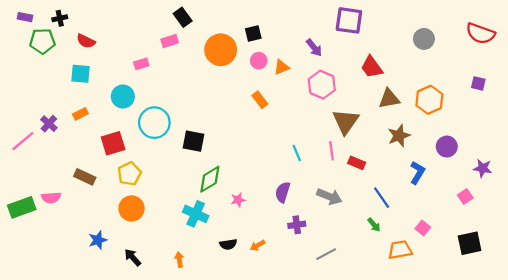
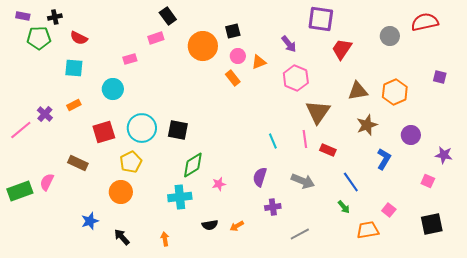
red semicircle: (480, 33) -> (425, 22), moved, turned 148
red trapezoid: (372, 67) -> (342, 49), moved, turned 70
orange rectangle: (260, 100) -> (233, 78), moved
cyan circle: (154, 123) -> (142, 128), moved
yellow pentagon: (129, 174) -> (131, 162), moved
pink square: (465, 197) -> (428, 181), turned -32
pink semicircle: (51, 198) -> (47, 182), turned 120
cyan cross: (196, 214) -> (180, 197), turned -30

